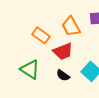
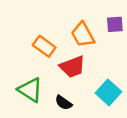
black semicircle: (63, 75) -> (64, 103), moved

